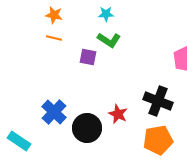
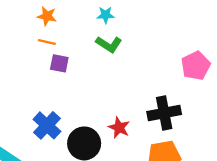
purple square: (88, 57) -> (59, 63), moved
black cross: (158, 101) -> (164, 113), turned -32

